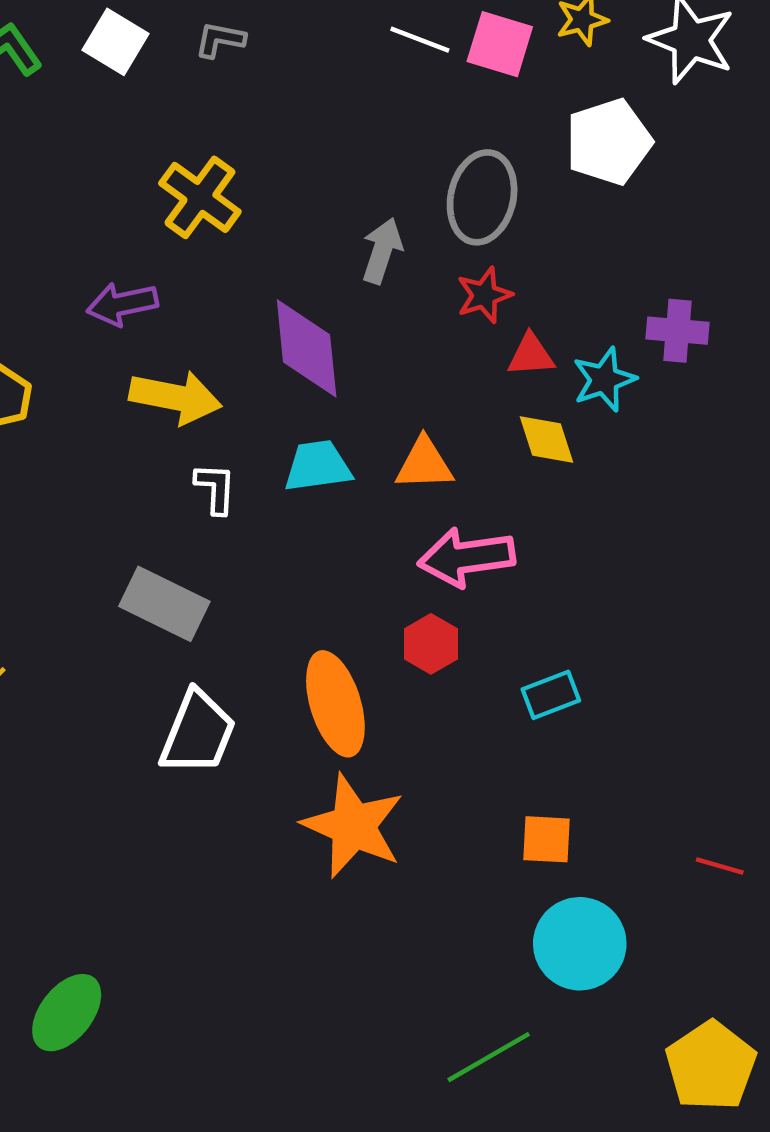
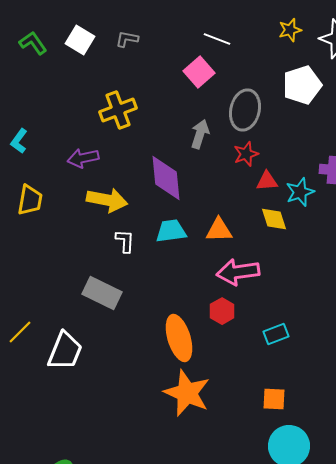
pink square: (500, 44) -> (199, 72), moved, turned 32
yellow cross: (200, 197) -> (118, 110), turned 33
white trapezoid: (198, 733) -> (65, 351), moved

